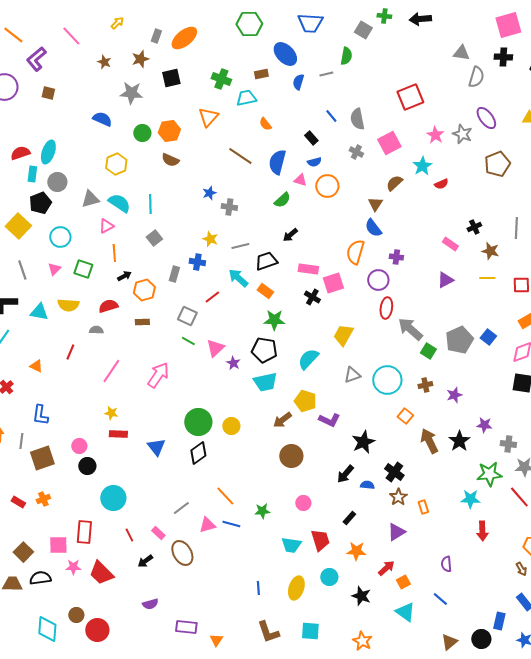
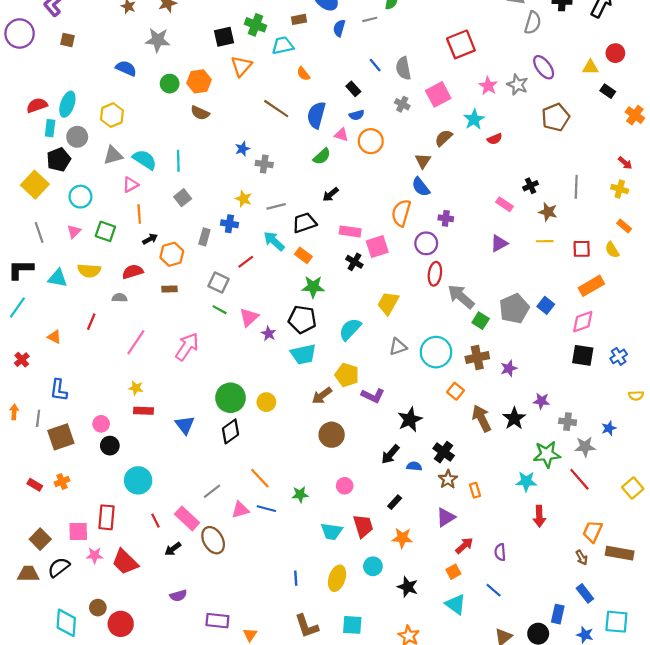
black square: (171, 78) -> (224, 37), moved
yellow hexagon: (116, 164) -> (112, 115), moved
brown cross: (425, 385) -> (477, 358), size x1.5
pink rectangle: (158, 533) -> (187, 518), size x1.6
red arrow: (386, 568) -> (464, 546), moved
black semicircle: (40, 578) -> (59, 567), turned -30

